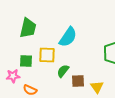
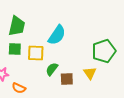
green square: (26, 61) -> (15, 49), moved
yellow triangle: (97, 87) -> (90, 73), moved

